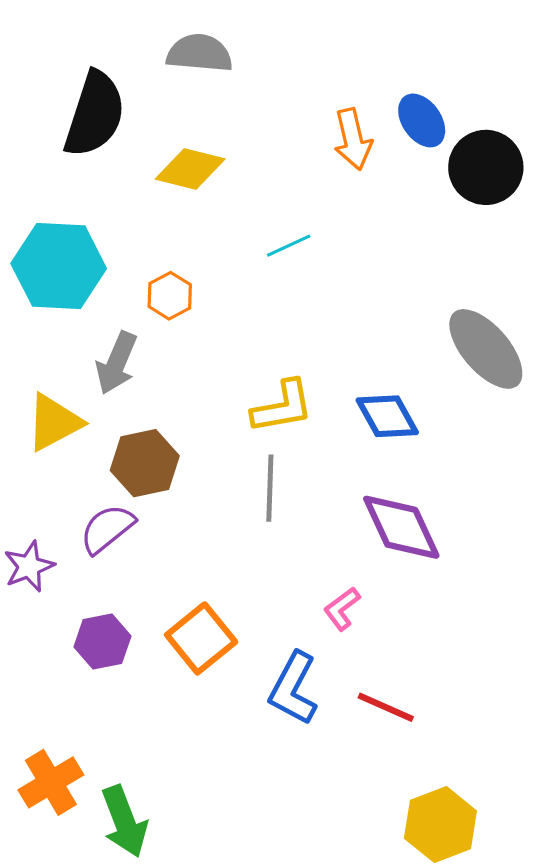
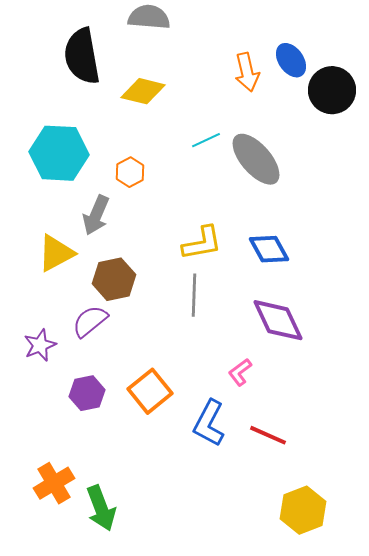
black semicircle: (95, 114) -> (82, 56), turned 152
gray ellipse: (486, 349) -> (256, 159), moved

